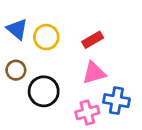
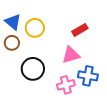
red rectangle: (93, 40) -> (80, 30), moved
brown circle: (16, 70) -> (12, 43), moved

